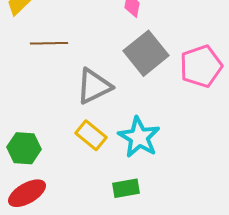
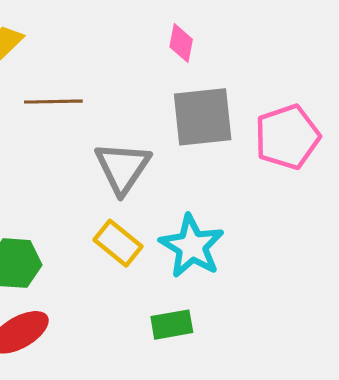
gray square: (146, 53) -> (203, 117), turned 33
gray triangle: (94, 86) -> (123, 168), turned -30

